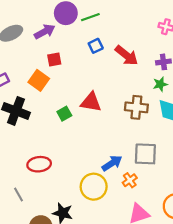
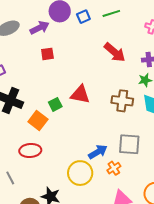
green line: (90, 17) -> (111, 13), moved
blue square: (96, 46) -> (83, 17), moved
orange square: (39, 80) -> (38, 120), moved

